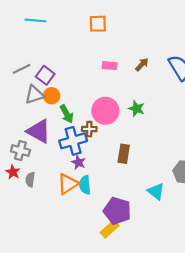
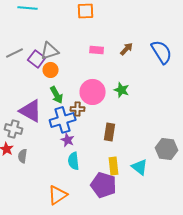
gray triangle: (34, 95) -> (50, 51), moved
orange circle: (52, 96) -> (51, 70), moved
orange triangle: (68, 184) -> (58, 195), moved
yellow rectangle: (110, 229) -> (114, 166), moved, turned -54

